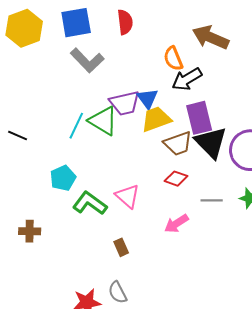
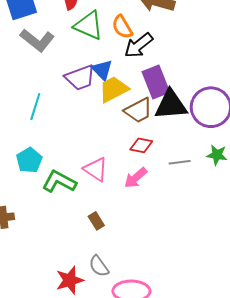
green triangle: (103, 121) -> (89, 25), moved
black triangle: (211, 142) -> (171, 105), turned -42
pink arrow: (176, 224) -> (136, 178), moved

